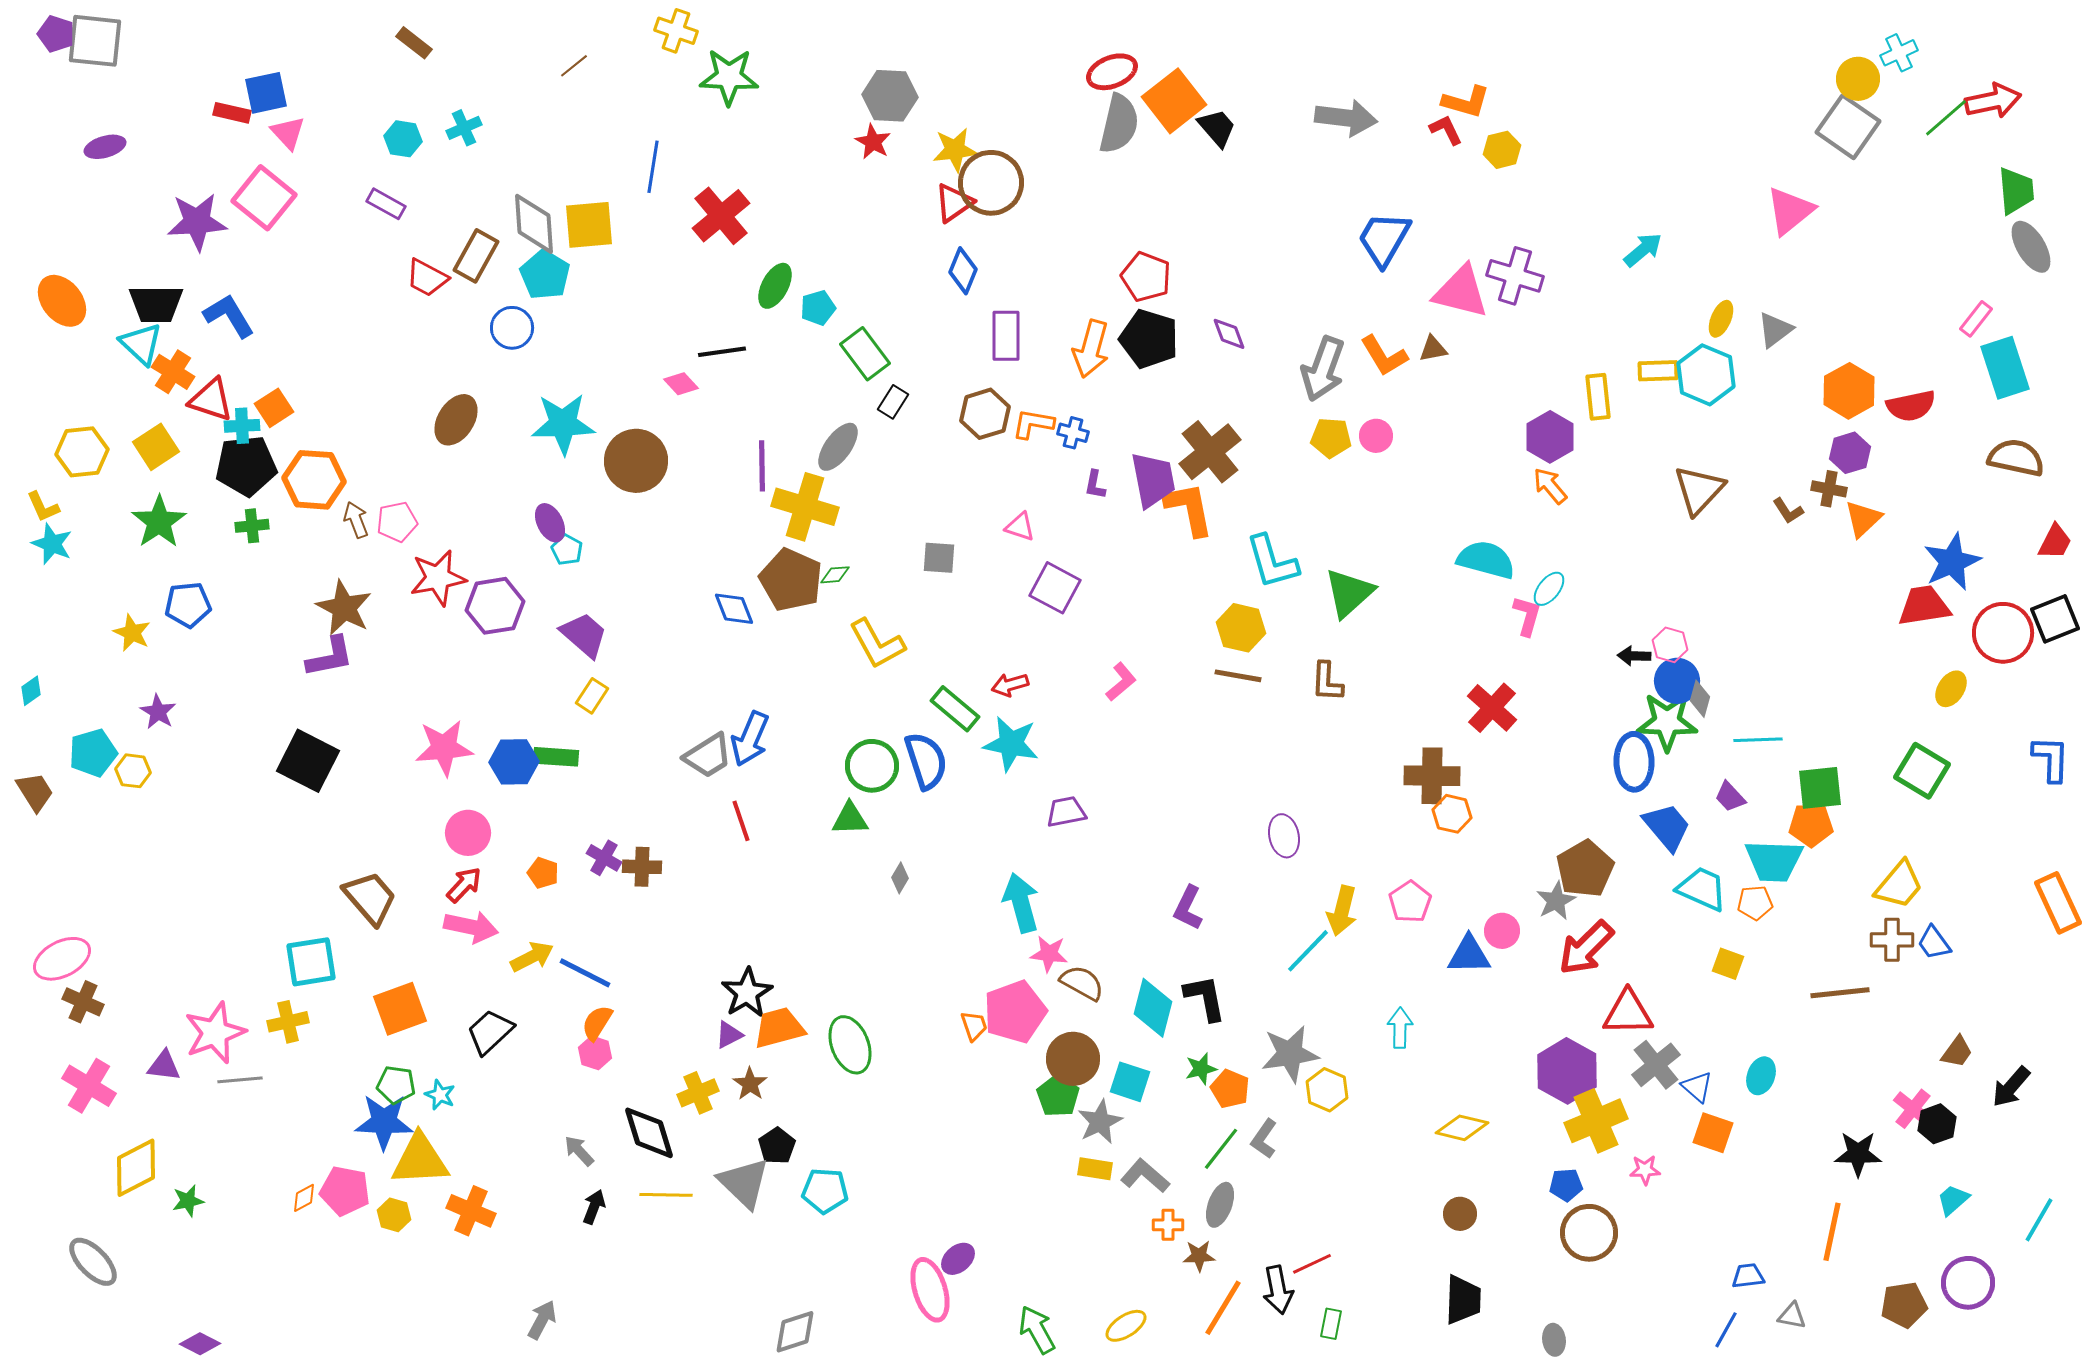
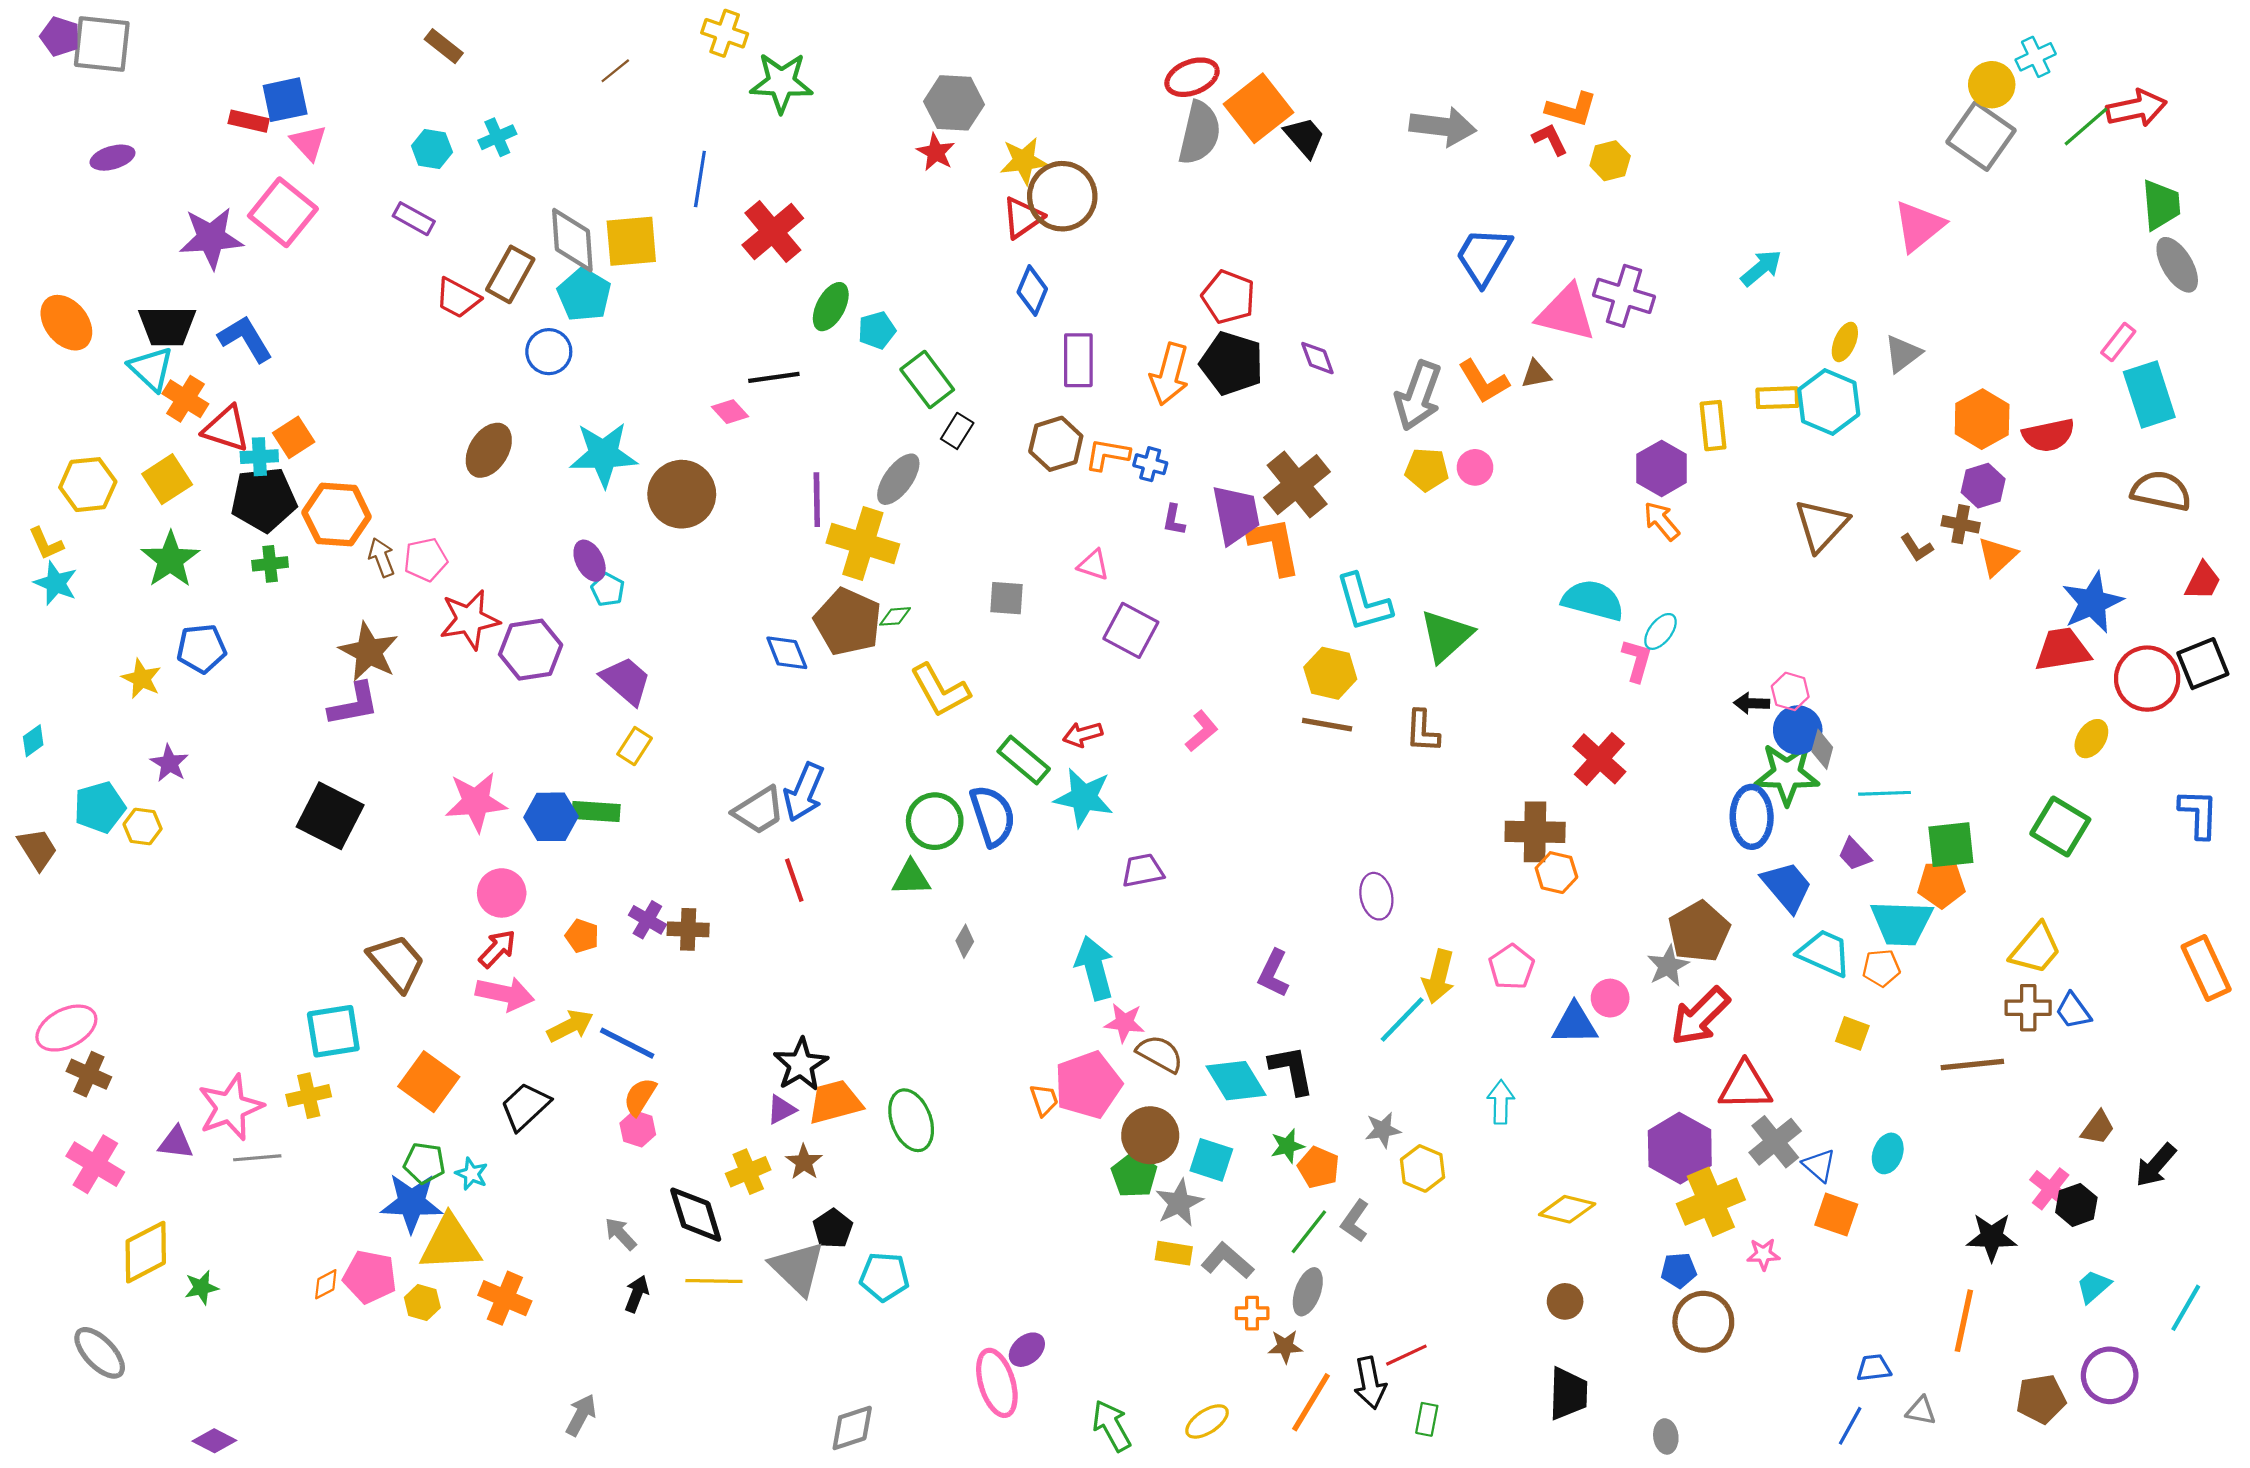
cyan diamond: (1153, 1008) -> (1236, 1081), turned -46
orange square: (400, 1009) -> (429, 1082), turned -34
gray star: (1290, 1054) -> (1383, 1130), size x0.6

